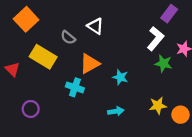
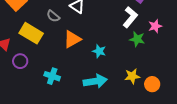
cyan cross: (75, 87) -> (52, 76), moved
purple circle: (31, 109) -> (20, 61), moved
cyan arrow: (116, 111) -> (95, 81), size x1.6

